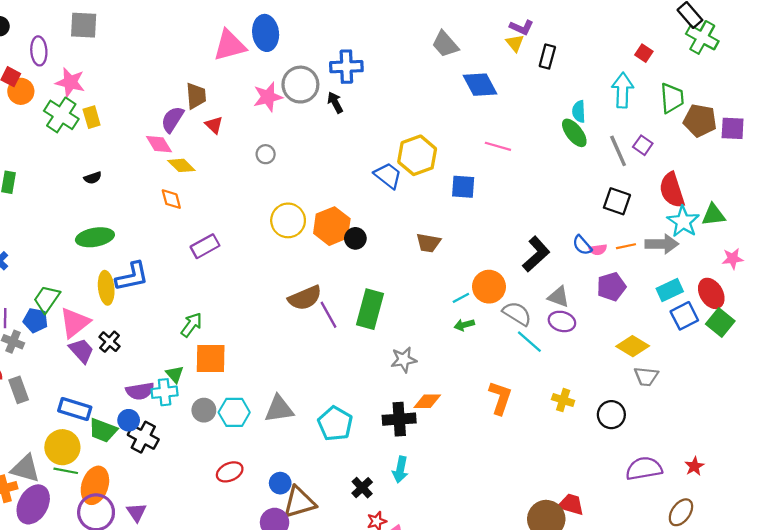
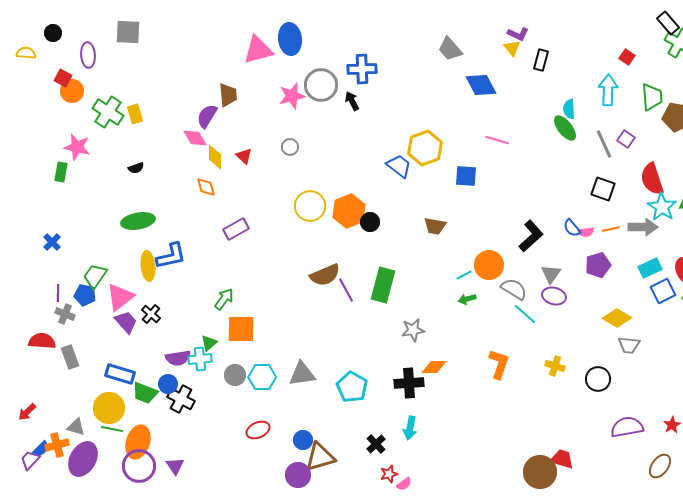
pink star: (70, 82) -> (77, 147), moved
red triangle: (214, 125) -> (244, 156), moved
yellow diamond: (181, 165) -> (215, 157), turned 45
gray triangle: (559, 297) -> (551, 274), turned 45
green triangle: (175, 374) -> (209, 343), turned 30
gray triangle: (25, 469) -> (76, 427), size x0.7

